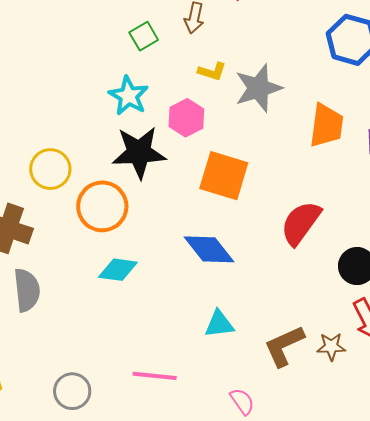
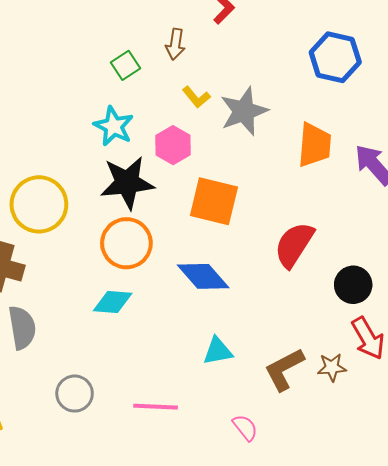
yellow L-shape: (212, 71) -> (196, 97), turned 36
yellow circle: (50, 169) -> (39, 204), size x1.4
orange circle: (102, 206) -> (126, 243), moved
gray circle: (72, 391) -> (75, 394), moved

